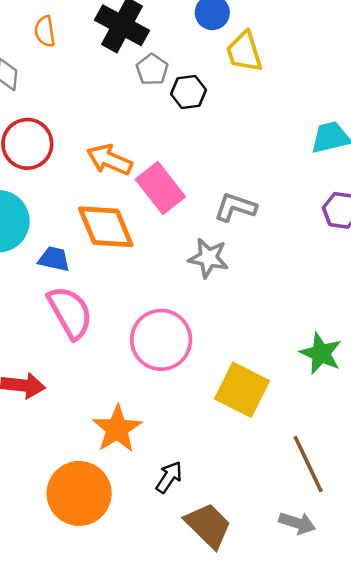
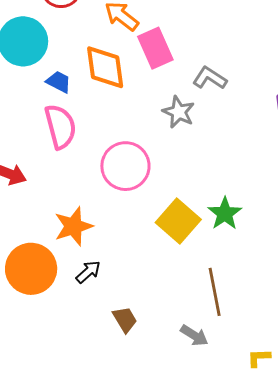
green star: (321, 353) -> (225, 214), moved
black arrow: (169, 477) -> (88, 272), moved
brown trapezoid: (208, 525) -> (125, 319), size x0.7

